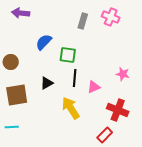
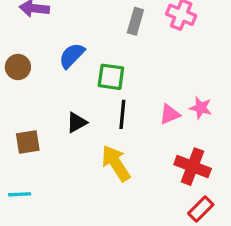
brown circle: (11, 62) -> (18, 67), moved
pink triangle: (94, 87) -> (170, 114), moved
brown square: (17, 95) -> (28, 142), size x0.7
red rectangle: (105, 135) -> (201, 209), moved

